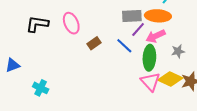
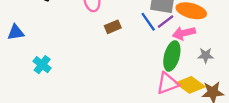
blue line: (124, 46) -> (148, 22), moved
pink triangle: (150, 82) -> (167, 83), turned 40

